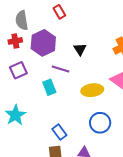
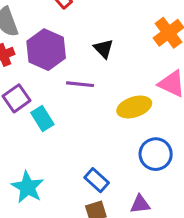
cyan rectangle: (49, 87) -> (42, 118), moved
cyan star: (15, 115) -> (28, 187), moved

